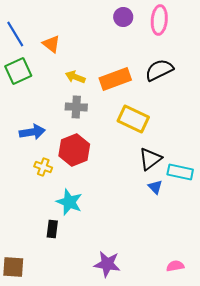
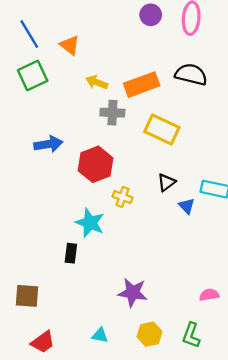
black semicircle: (159, 70) -> (191, 74), turned 40
gray cross: (76, 107) -> (112, 113), moved
black triangle: (150, 159) -> (166, 182), moved, size x0.7
yellow cross: (43, 167) -> (123, 197), moved

